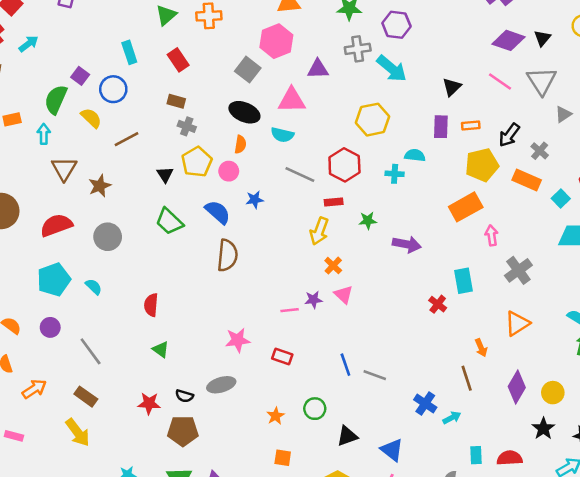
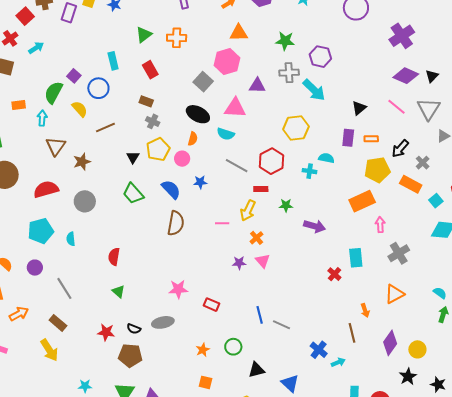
cyan semicircle: (94, 287) -> (71, 239), turned -144
pink line: (290, 310) -> (222, 223), moved

